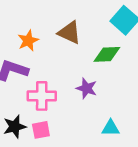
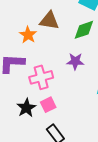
orange star: (28, 41) -> (28, 35), moved

